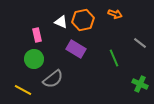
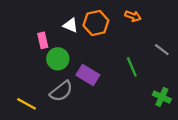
purple rectangle: (76, 49) -> (88, 75), moved
green circle: (34, 59) -> (58, 59), moved

